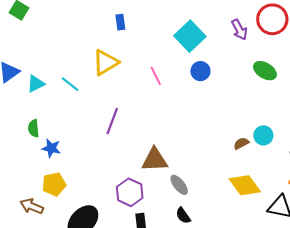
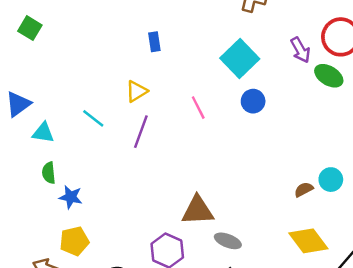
yellow triangle: (106, 62) -> (136, 91), size x0.7
green ellipse: (265, 71) -> (329, 76), moved
cyan triangle: (36, 84) -> (43, 133), moved, turned 36
purple line: (112, 121) -> (141, 132), moved
gray ellipse: (179, 185) -> (228, 241), turned -30

